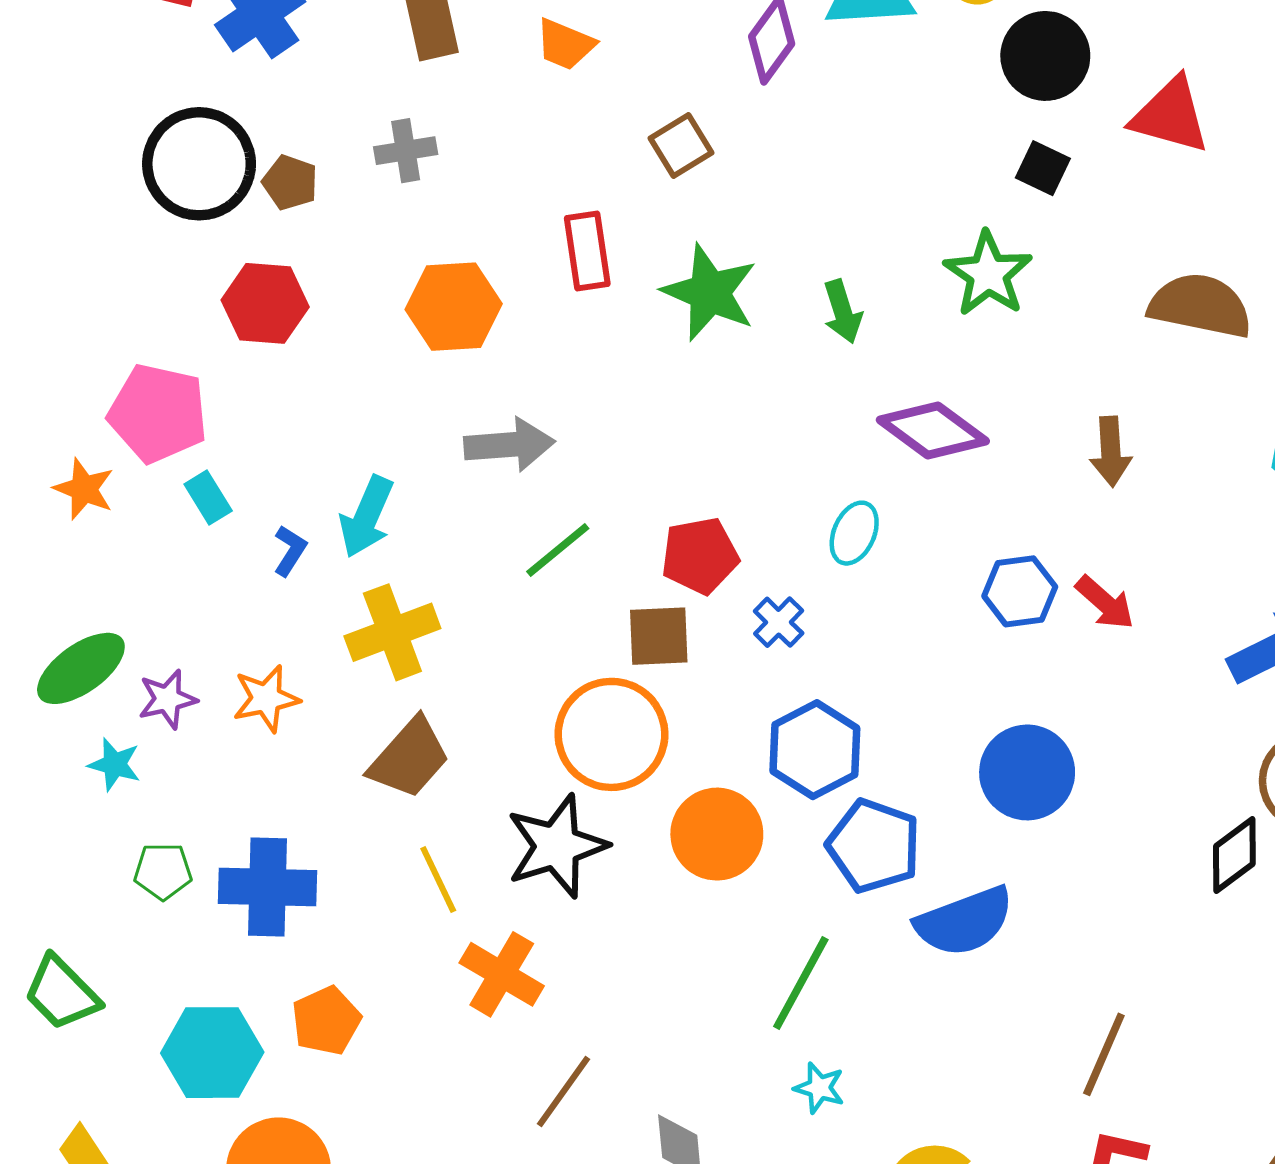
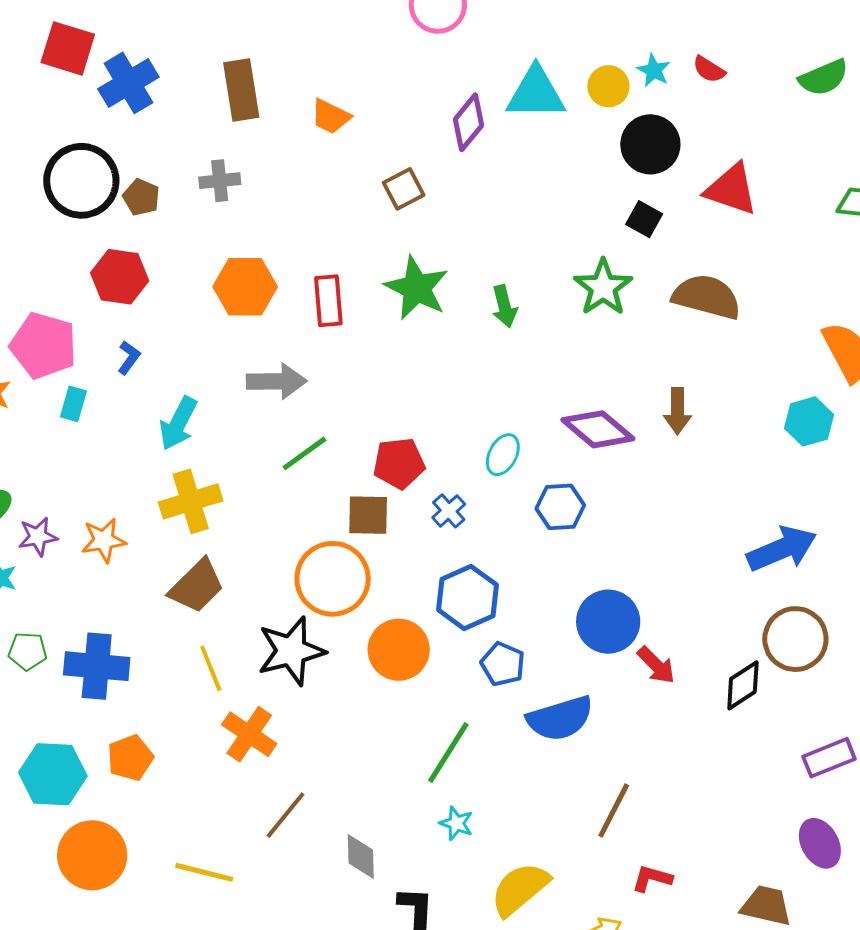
red rectangle: (587, 251) -> (328, 301), moved
brown semicircle: (1200, 306) -> (707, 297), moved
purple diamond: (933, 431) -> (598, 429), moved
cyan rectangle: (208, 497) -> (73, 404), turned 44
blue L-shape: (290, 551) -> (129, 358), moved
blue hexagon: (1020, 591) -> (560, 507), moved
red arrow: (1105, 603) -> (656, 665), moved
blue pentagon: (874, 846) -> (503, 664), size x0.7
brown line: (1104, 1054) -> (614, 810), moved

